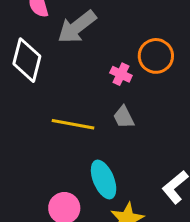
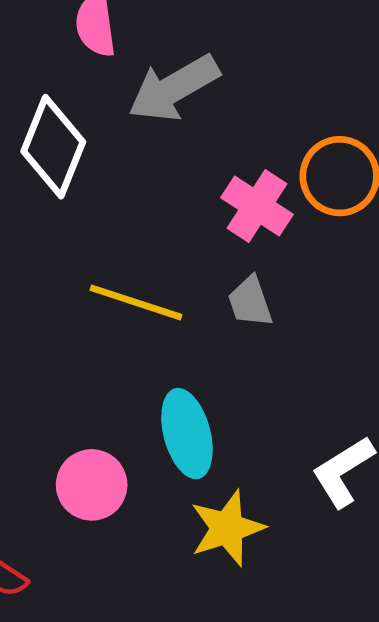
pink cross: (121, 74) -> (257, 206), size x1.4

